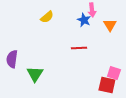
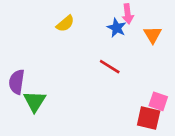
red line: (79, 48) -> (110, 67), turned 35
green triangle: (35, 74) -> (35, 101), moved

